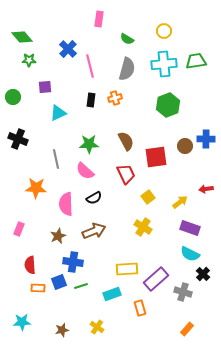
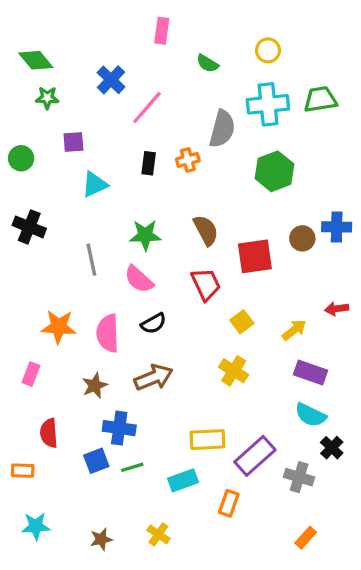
pink line: (90, 66) -> (147, 108), turned 55
gray semicircle: (127, 69) -> (222, 129), moved
orange star: (36, 188) -> (59, 327), moved
orange rectangle: (38, 288) -> (23, 471), moved
orange rectangle: (140, 308) -> (229, 503), turned 35

